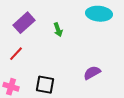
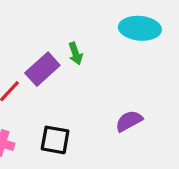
purple rectangle: (24, 23) -> (42, 69), moved

